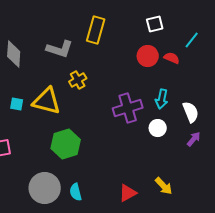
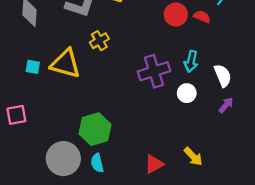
green hexagon: (66, 144) -> (95, 129), moved

